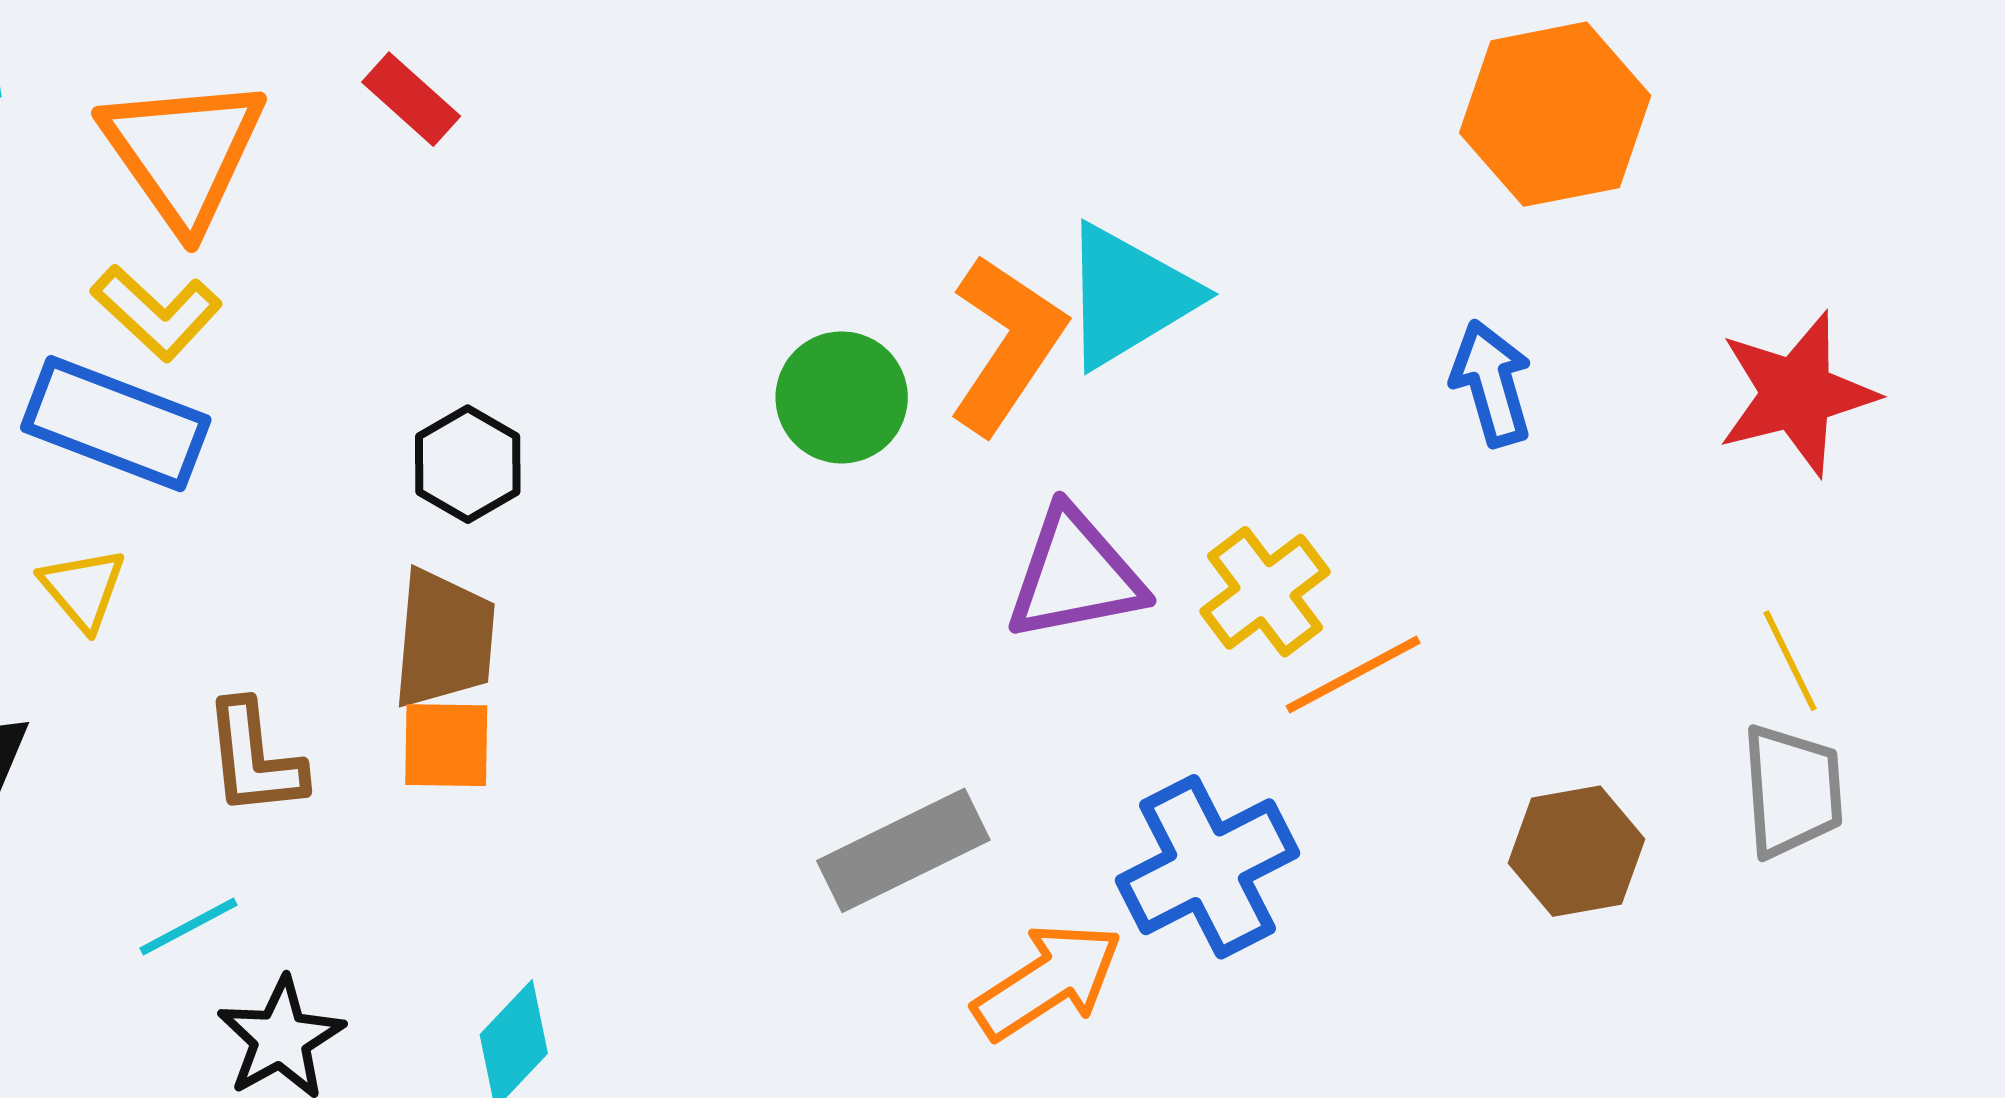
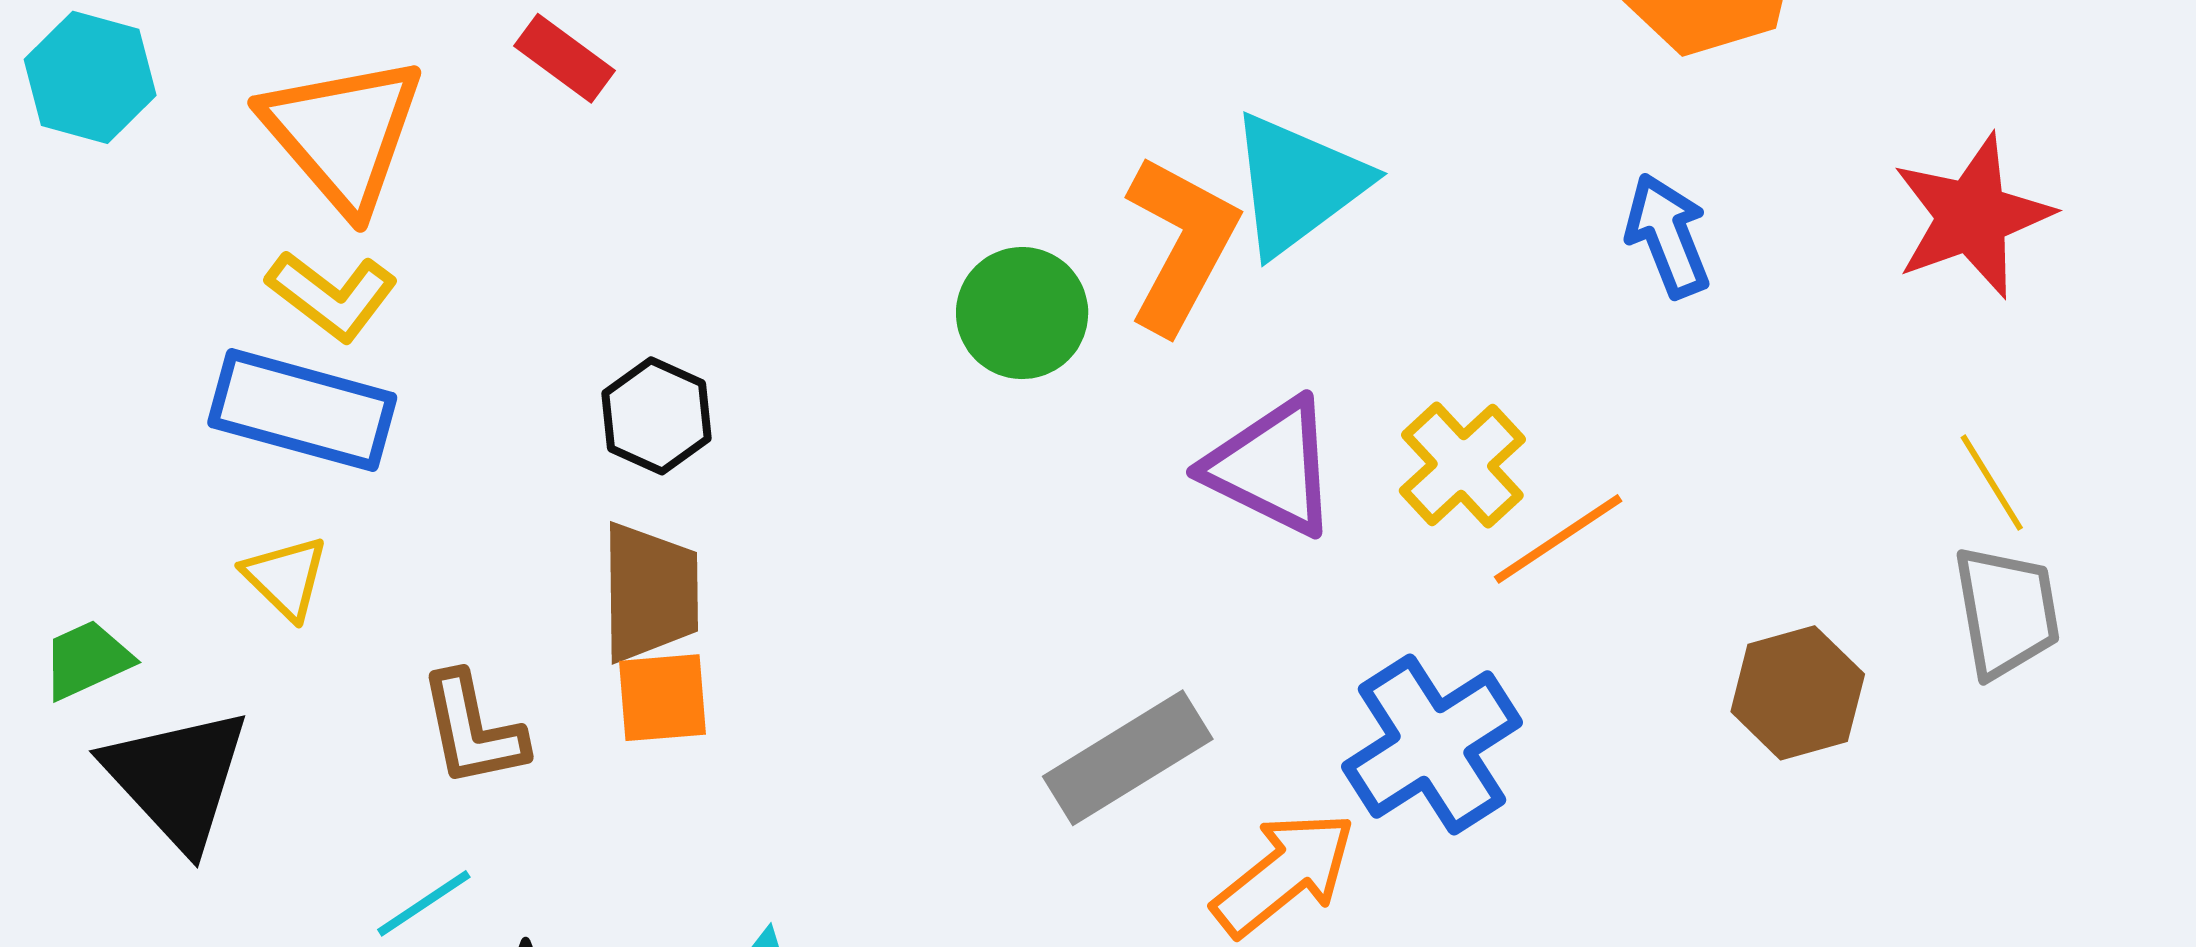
purple triangle: (1075, 575) -> (1272, 467), turned 43

